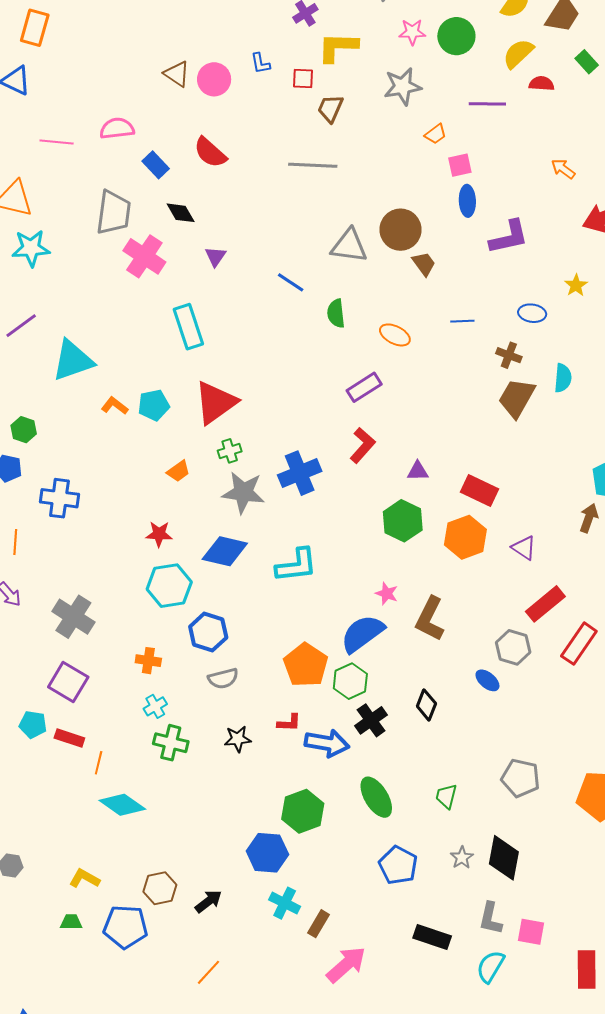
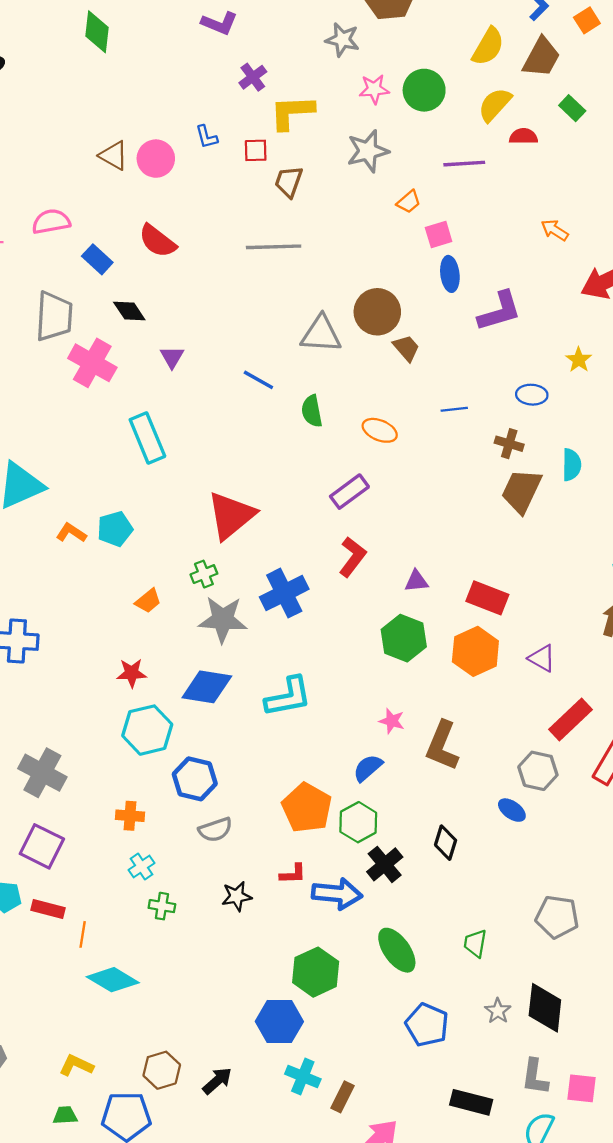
red triangle: (216, 403) -> (231, 515), moved
blue semicircle: (362, 634) -> (368, 768), size x0.6
green cross: (171, 743) -> (162, 906), size x0.7

